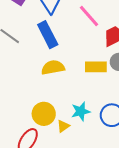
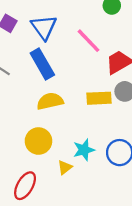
yellow circle: (44, 114) -> (38, 141), moved

